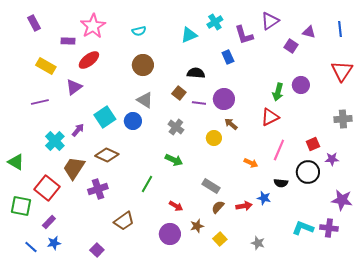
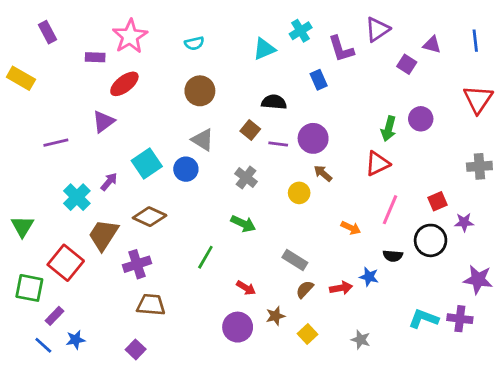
yellow rectangle: (46, 66) -> (21, 78), moved
green triangle: (16, 162) -> (22, 226), turned 30
brown trapezoid: (124, 221) -> (151, 305), moved, turned -140
purple rectangle: (49, 222) -> (55, 316), moved

